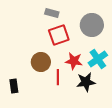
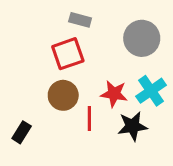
red square: (59, 35) -> (68, 54), moved
black rectangle: (14, 86) -> (22, 132), turned 40

